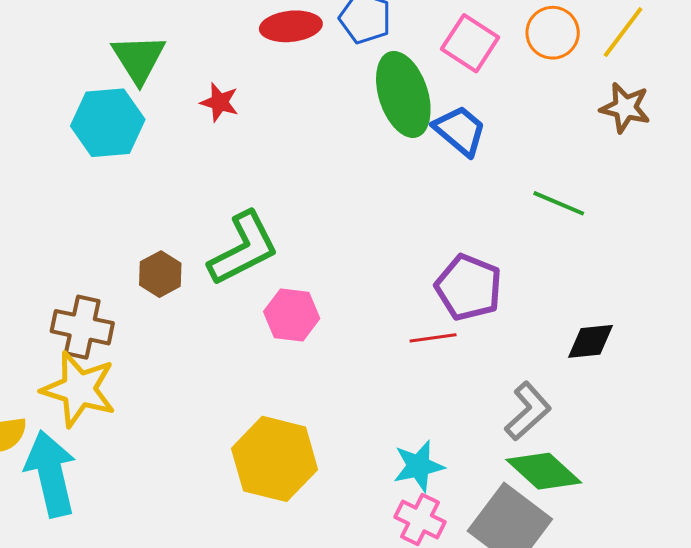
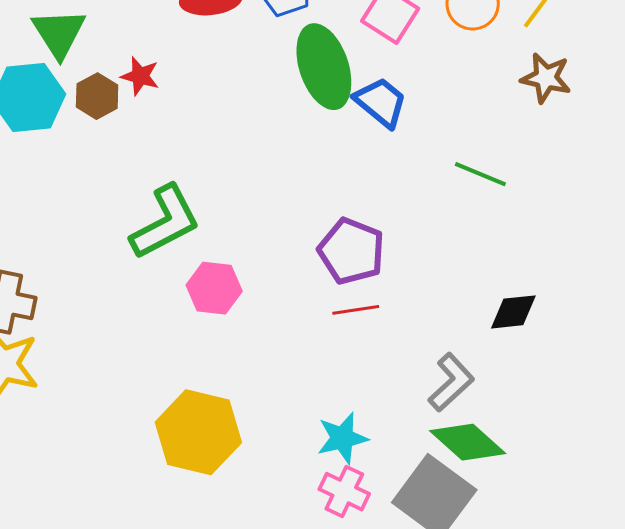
brown hexagon: (160, 274) -> (97, 96), moved
purple pentagon: (469, 287) -> (351, 251), moved

